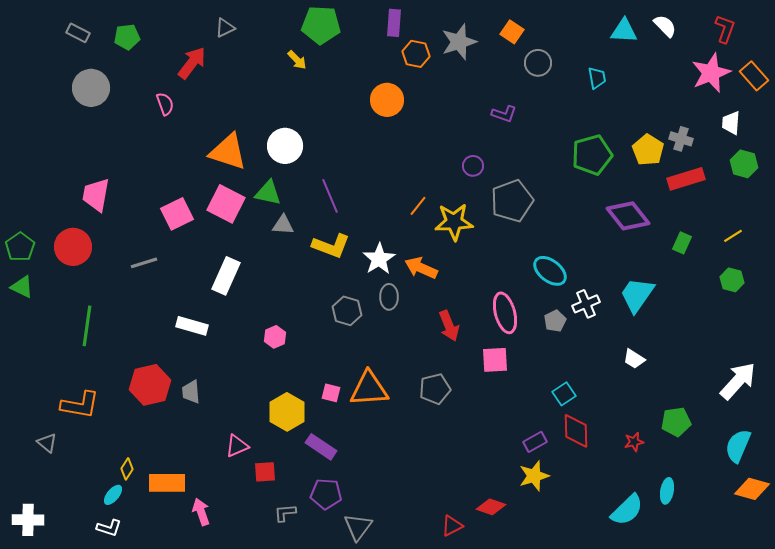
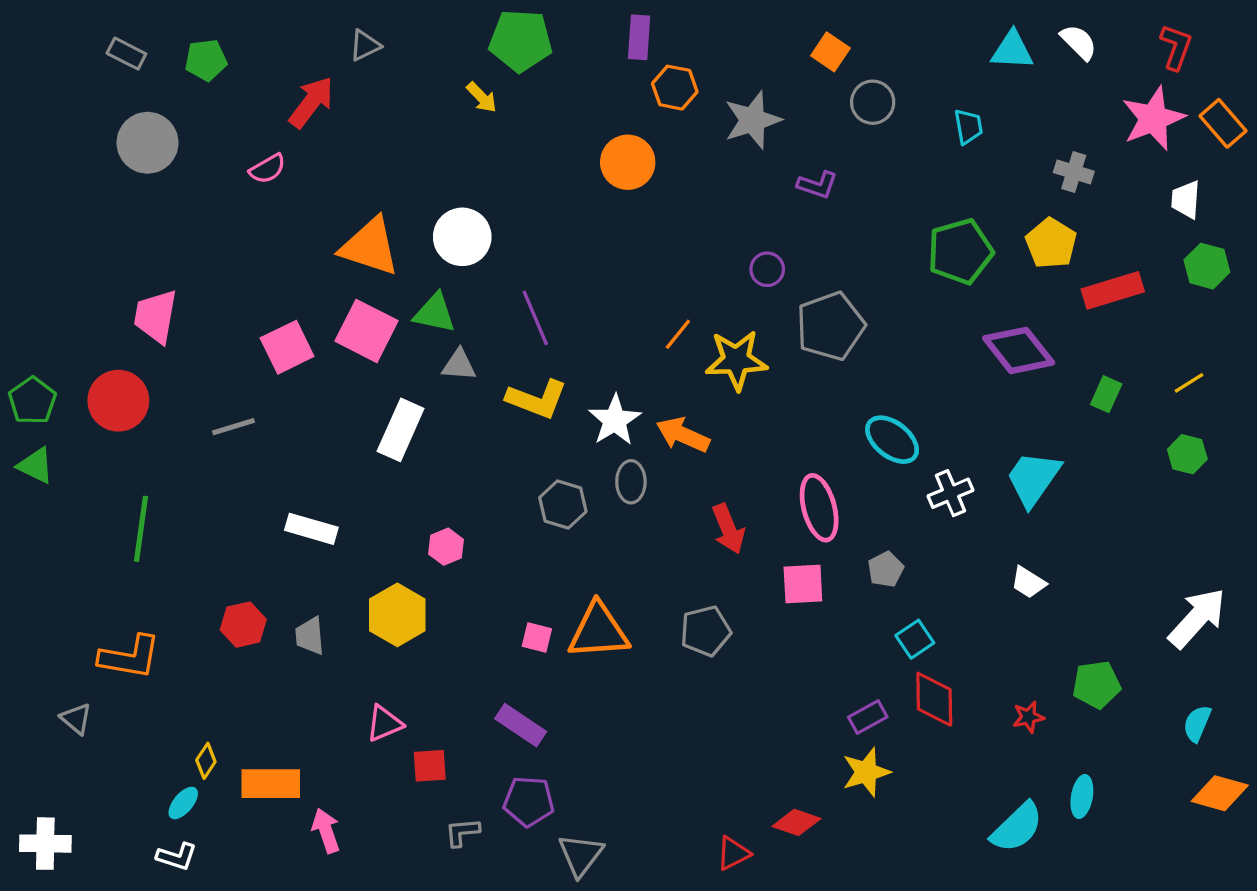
gray star: (459, 42) -> (753, 120), moved
pink semicircle: (165, 104) -> (268, 169), turned 80
gray cross: (681, 139) -> (1074, 172), moved
white rectangle: (226, 276) -> (401, 430), moved
gray pentagon: (555, 321) -> (886, 569), moved
red hexagon: (150, 385) -> (243, 625), size x0.7
yellow hexagon: (287, 412) -> (397, 615), moved
cyan semicircle: (738, 446) -> (1197, 723), size x0.7

